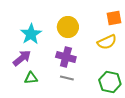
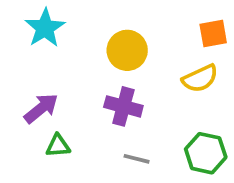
cyan star: (31, 34) -> (45, 28), moved
gray line: (67, 78) -> (137, 159), moved

